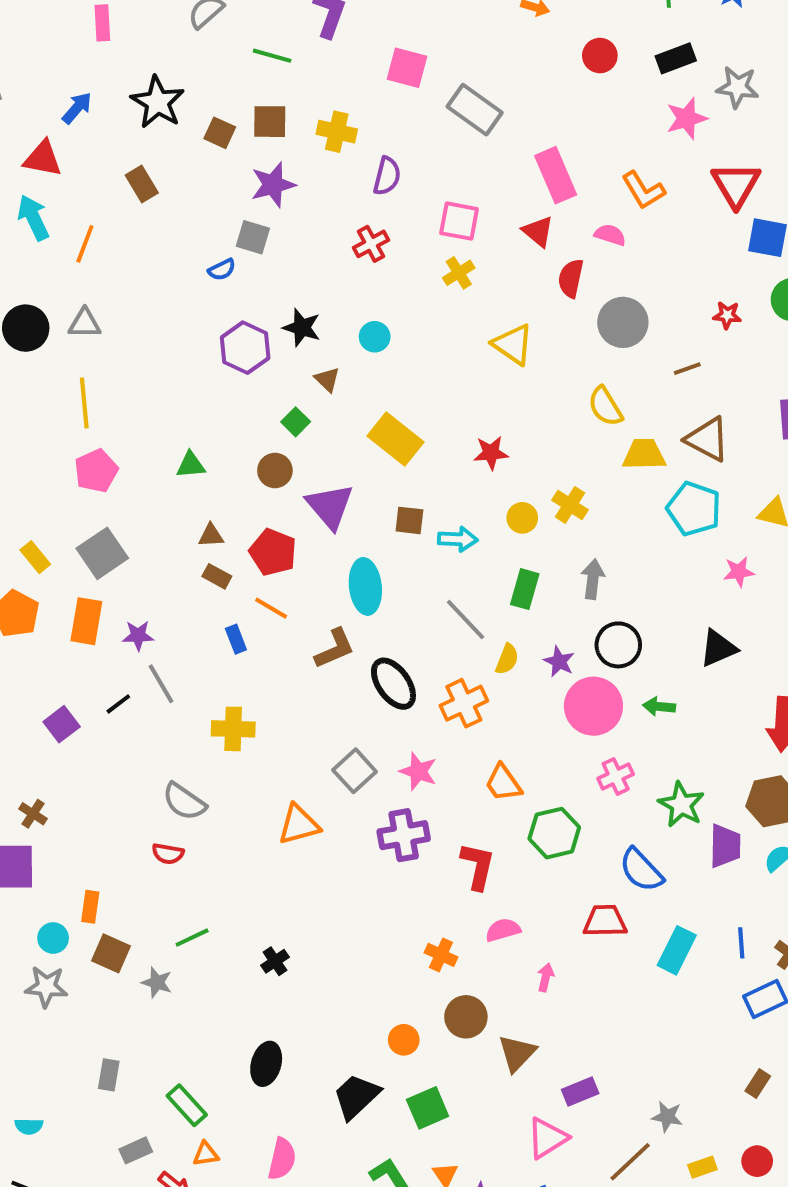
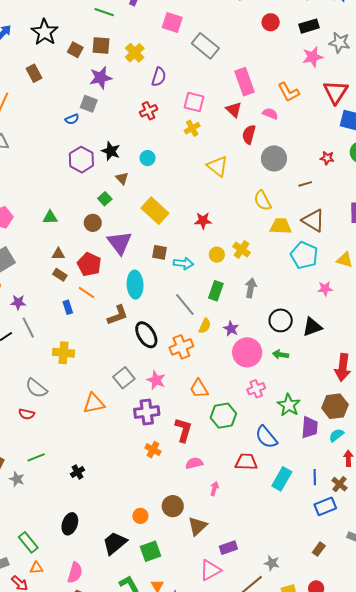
yellow cross: (337, 132) -> (135, 53), turned 30
black circle: (618, 645) -> (281, 320), moved
orange cross: (441, 955) -> (153, 450), moved

